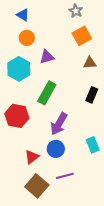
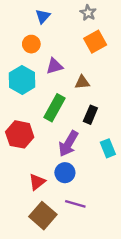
blue triangle: (23, 15) -> (43, 16), moved, turned 40
brown triangle: (90, 63) -> (82, 82), moved
black rectangle: (92, 95) -> (90, 115), moved
cyan rectangle: (93, 145) -> (108, 148), moved
purple line: (65, 176) -> (75, 204), turned 30

